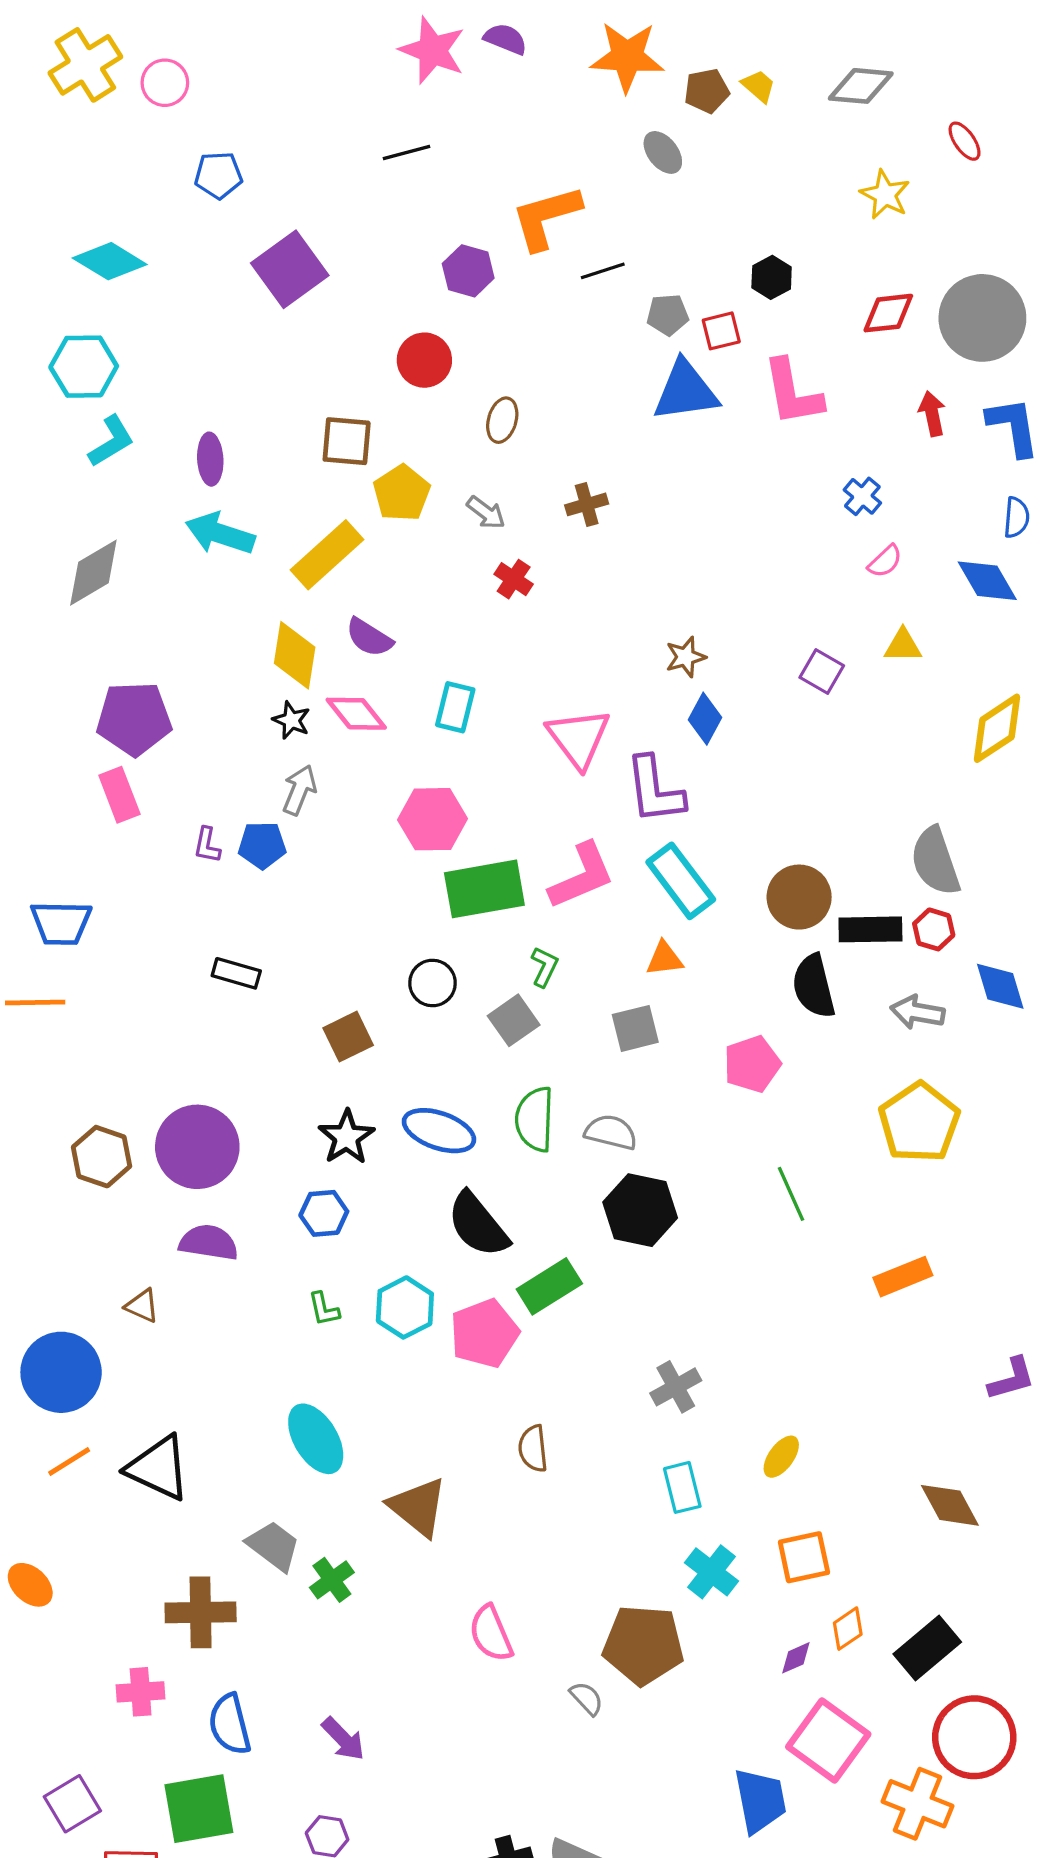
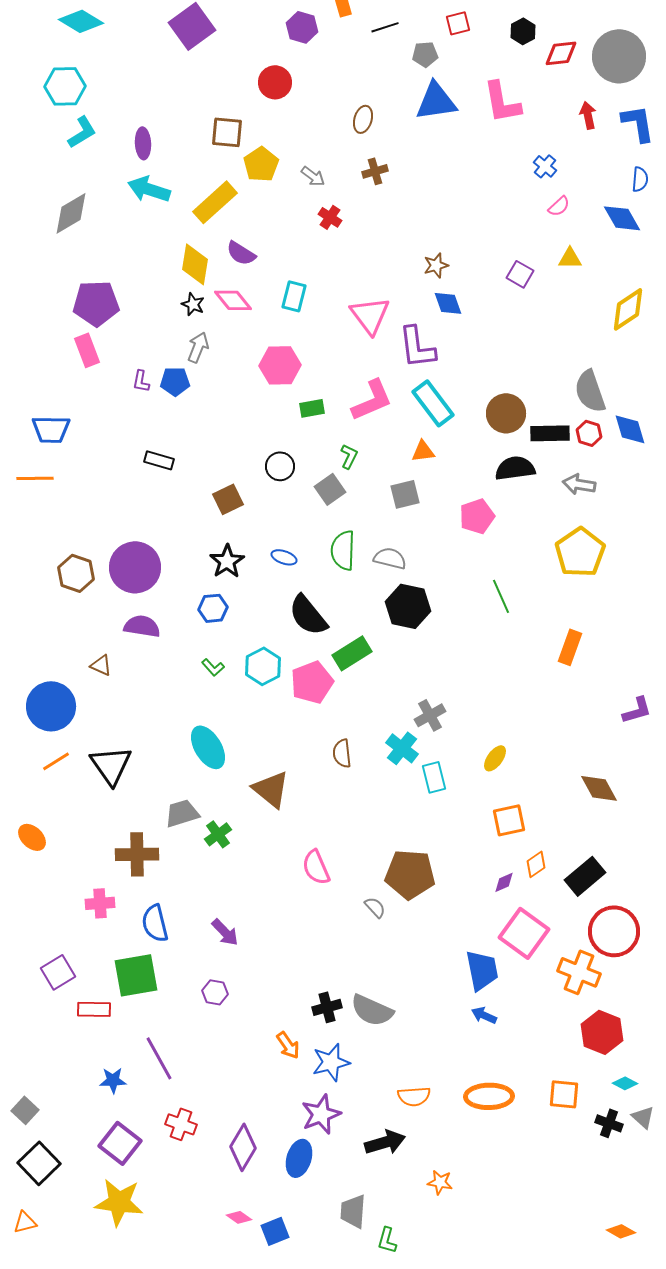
black hexagon: (772, 277) -> (523, 31), moved
red square: (721, 331) -> (458, 23), moved
brown ellipse: (502, 420) -> (363, 119), moved
blue diamond: (705, 719) -> (448, 303), turned -48
green rectangle: (484, 889) -> (312, 408), size x0.5
black semicircle: (814, 986) -> (515, 468), turned 96
blue diamond: (1000, 986) -> (630, 429), moved
blue ellipse: (439, 1131) -> (284, 557), size x0.6
orange rectangle: (903, 1277) -> (570, 647), turned -48
green L-shape: (324, 1309) -> (213, 667), turned -30
black triangle: (158, 1468) -> (111, 765), turned 30
gray trapezoid: (274, 1546) -> (182, 813), turned -54
cyan cross: (711, 1572) -> (402, 748), moved

